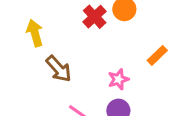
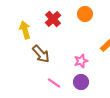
red cross: (95, 17) -> (53, 19), moved

